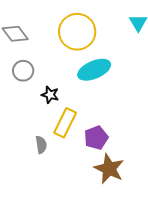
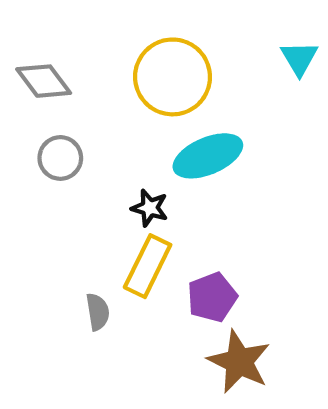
black star: (50, 95) -> (150, 208), moved

